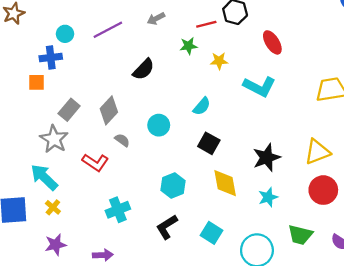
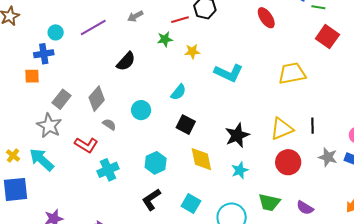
red ellipse: (272, 42) -> (266, 18), moved
yellow cross: (53, 207) -> (13, 155), moved
cyan cross: (118, 210) -> (108, 170), moved

